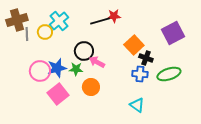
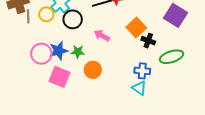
purple square: (173, 33) -> (176, 15), turned -30
black circle: (84, 51) -> (73, 19), moved
pink arrow: (97, 62) -> (102, 36), moved
blue cross: (140, 74) -> (142, 71), moved
pink square: (58, 94) -> (60, 77), turned -30

